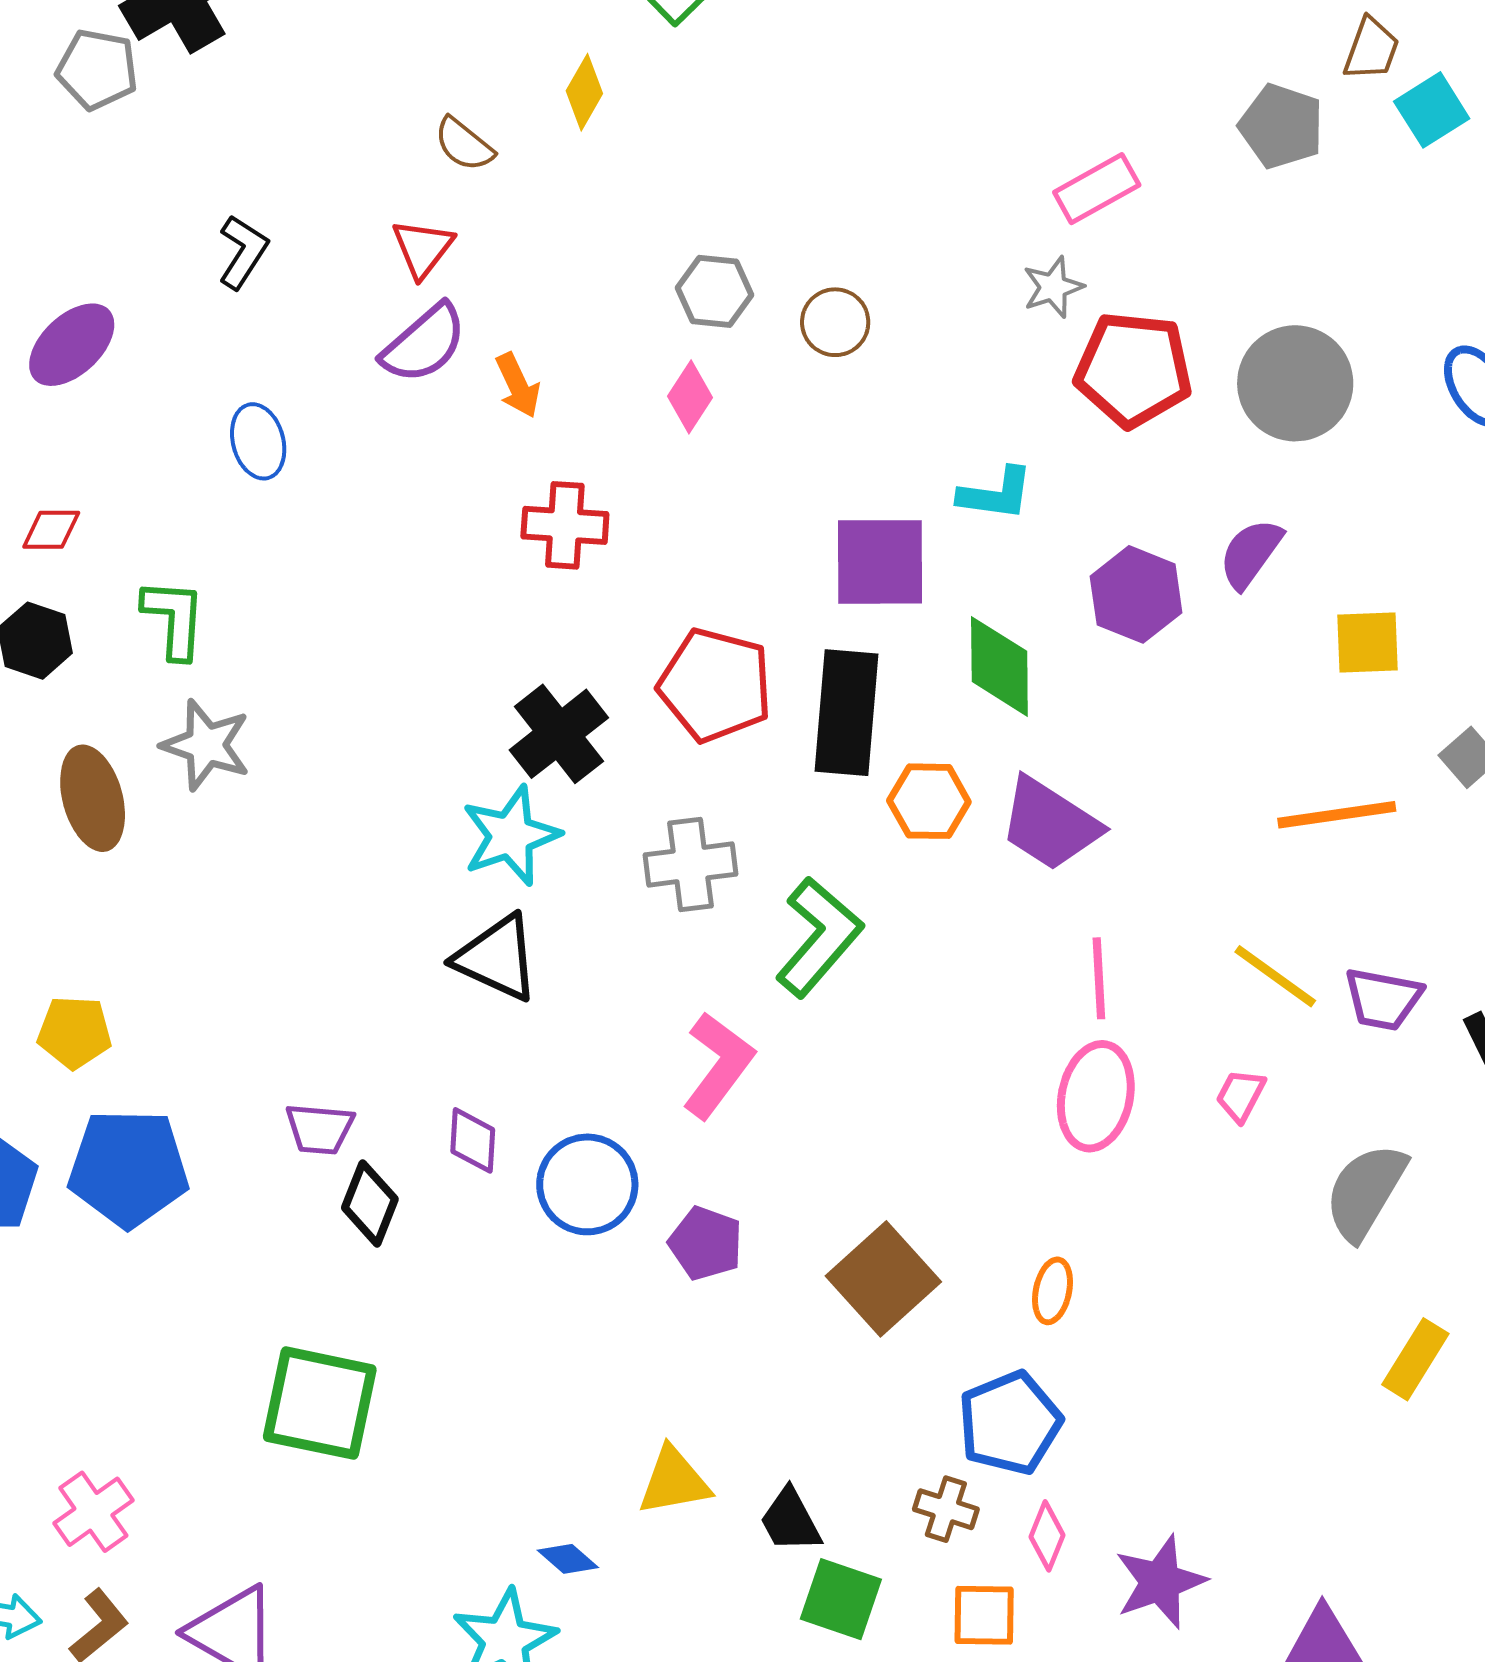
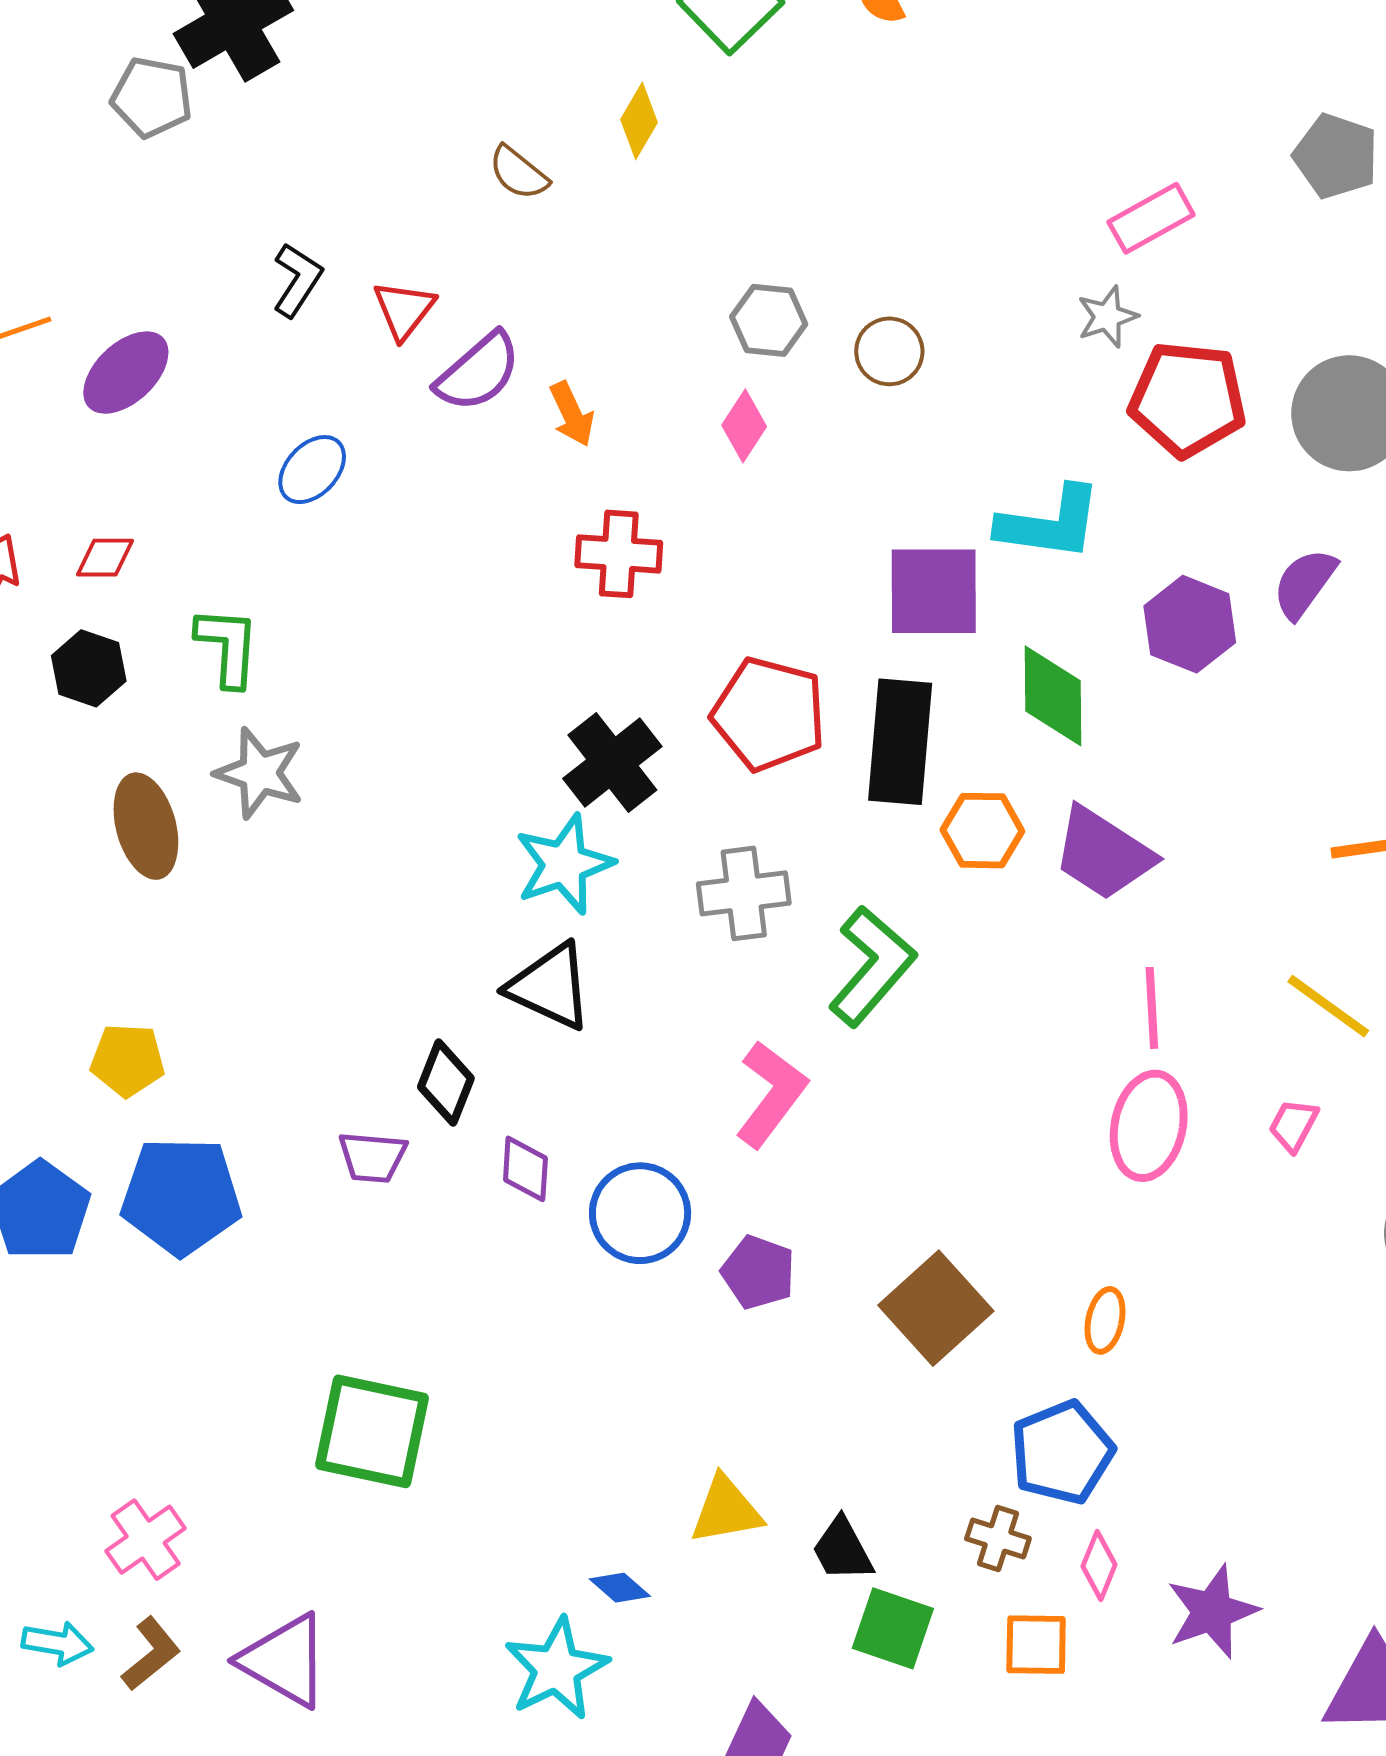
red triangle: (423, 248) -> (404, 310), moved
blue ellipse: (258, 441) -> (312, 470), turned 58
cyan L-shape: (996, 494) -> (1050, 523), size x1.4
black diamond: (370, 1203) -> (446, 1083), moved

